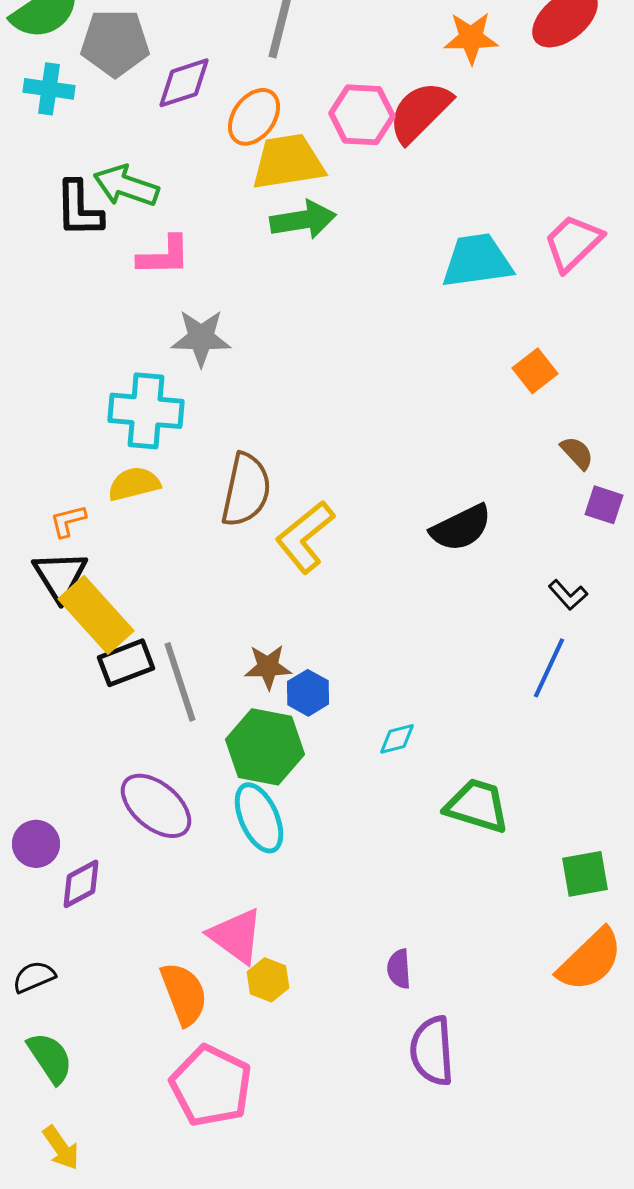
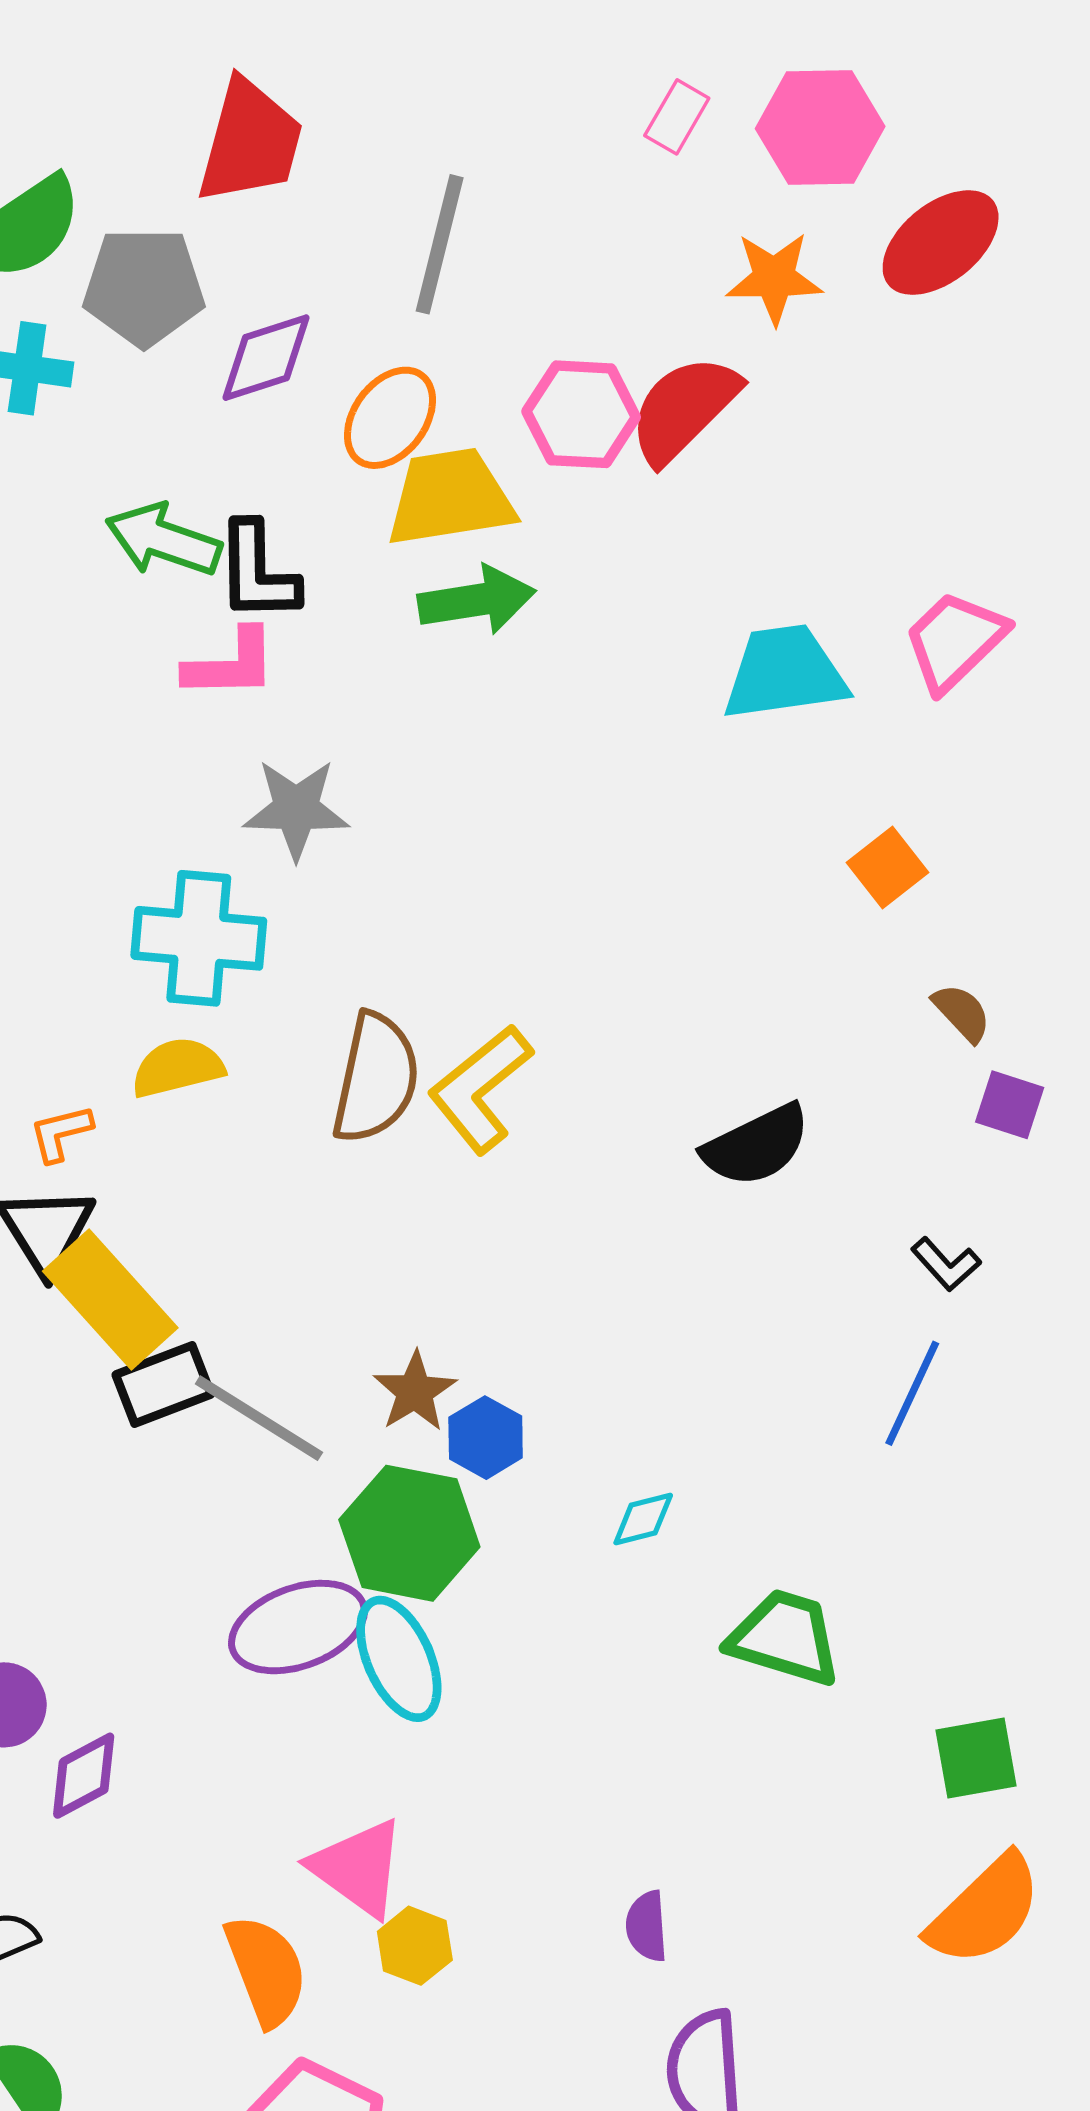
black L-shape: (79, 209) -> (257, 572), moved
yellow L-shape: (305, 537) -> (480, 1089), moved
brown star: (268, 667) -> (415, 1392), turned -30
gray line: (180, 682) -> (259, 1418), turned -40
purple ellipse: (156, 806) -> (298, 1627), moved, turned -60

